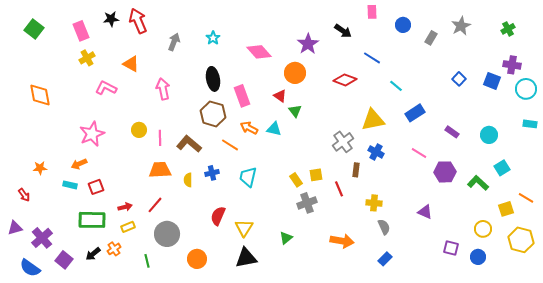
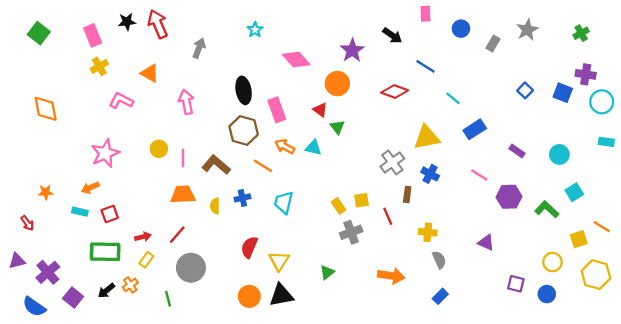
cyan star: (213, 38) -> (255, 30), moved
yellow rectangle: (128, 227) -> (146, 260), turned -32
orange circle: (197, 259) -> (249, 296), moved

